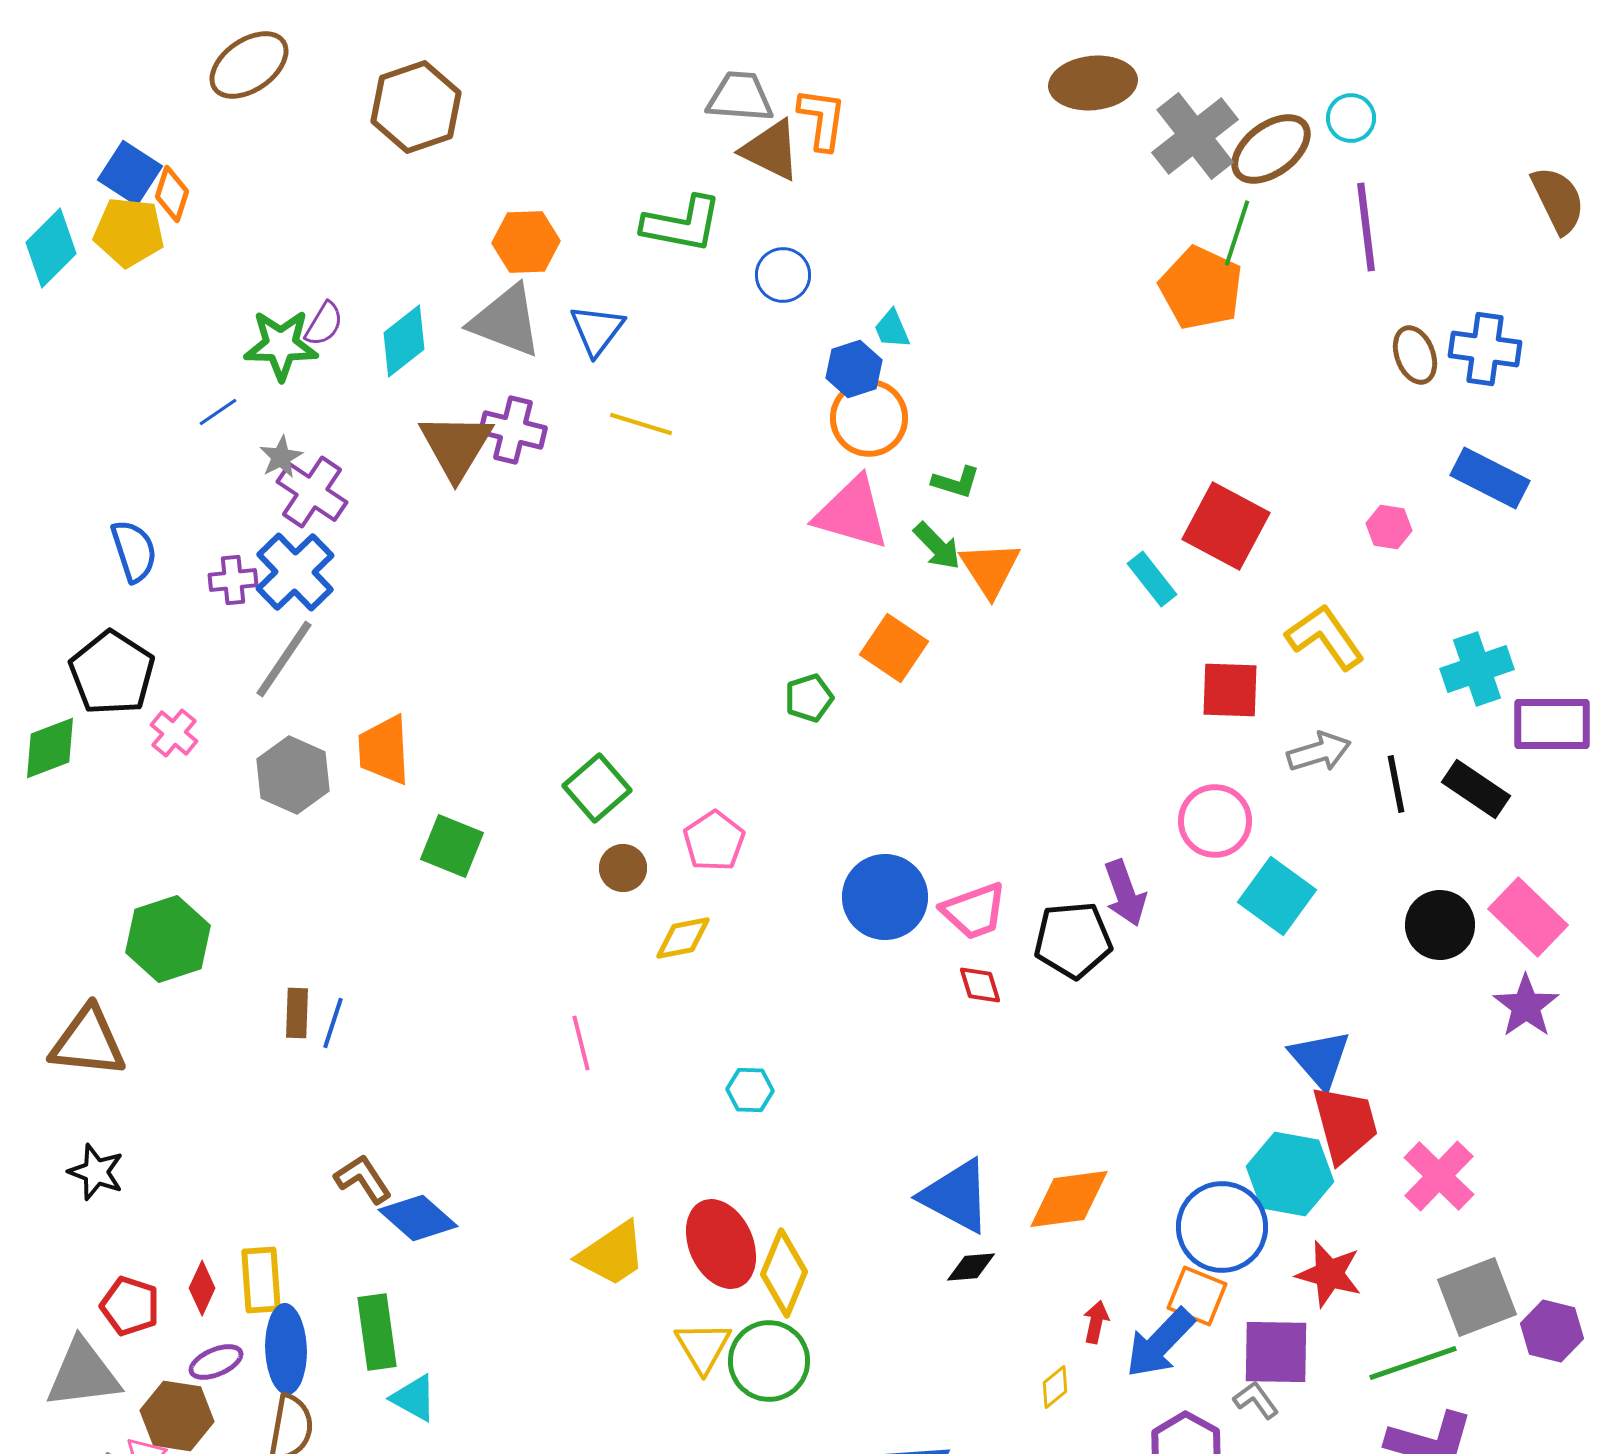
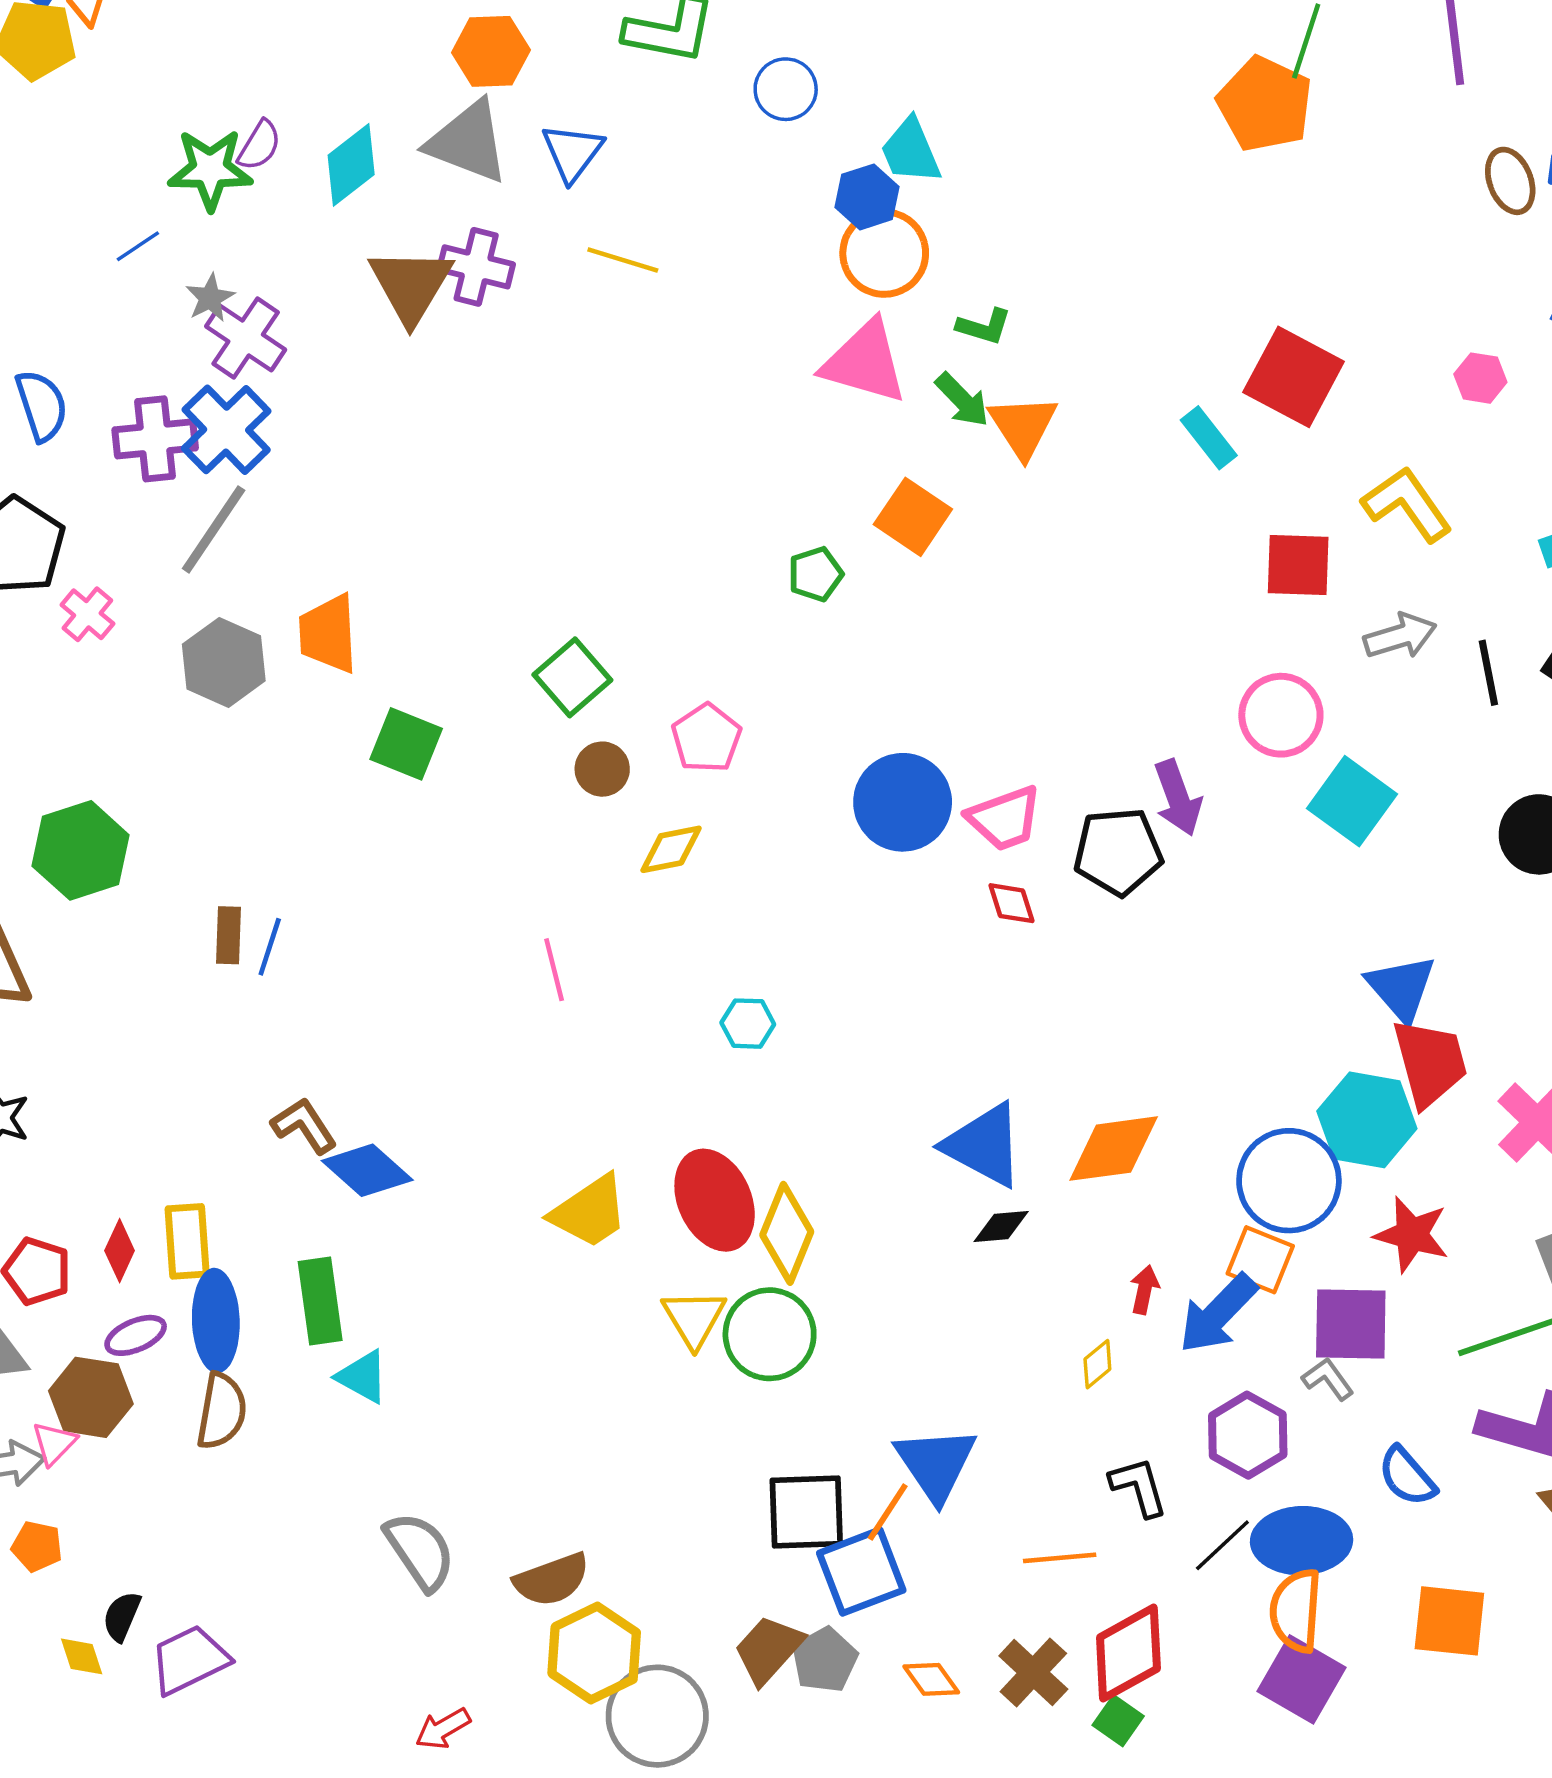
cyan trapezoid: (892, 329) -> (911, 151), size x1.5
purple cross: (233, 580) -> (155, 439), size x1.5

